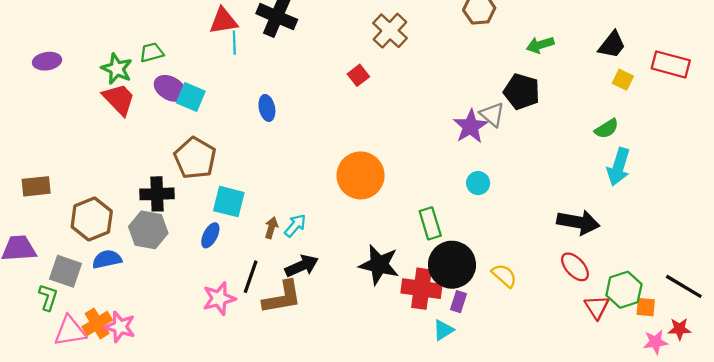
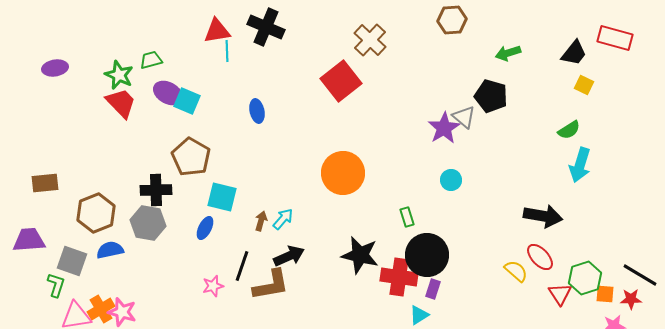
red rectangle: (671, 64) -> (615, 38), moved
red square: (358, 75) -> (341, 81), size x2.0
green rectangle: (430, 223) -> (407, 217), size x0.7
yellow semicircle: (504, 276) -> (516, 271), moved
pink star: (219, 298) -> (213, 286), size x0.7
red star: (679, 329) -> (631, 299), moved

